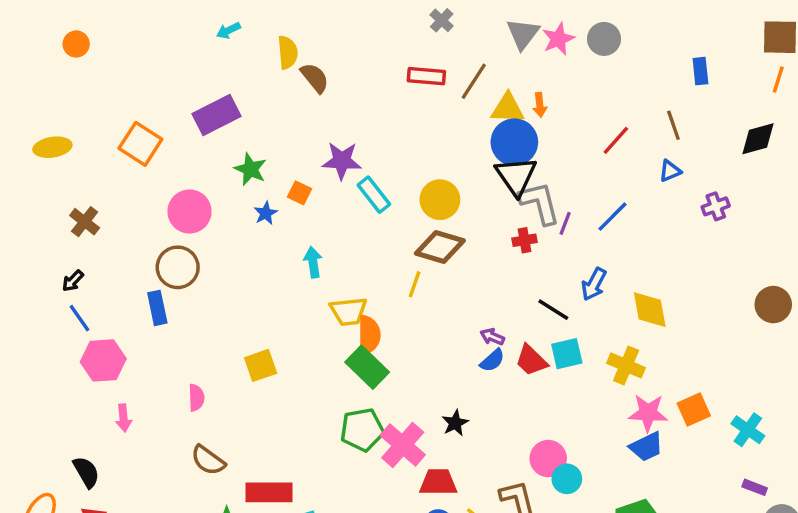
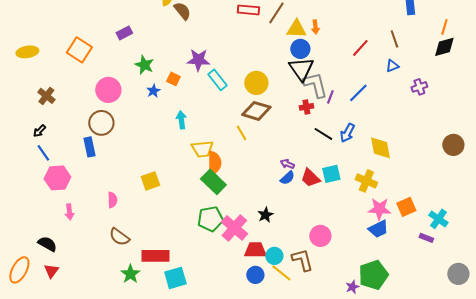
orange line: (778, 80) -> (444, 27), moved
purple rectangle: (217, 115) -> (124, 33), size x0.6
blue circle: (514, 142) -> (300, 49), size x0.7
yellow line: (415, 284) -> (241, 133), turned -49
black line: (553, 310) -> (323, 134), moved
black semicircle: (86, 472) -> (47, 244), turned -30
cyan circle: (567, 479) -> (274, 256), moved
purple rectangle: (755, 487) -> (426, 238), moved

